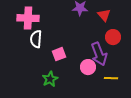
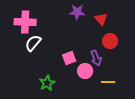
white semicircle: (36, 39) -> (33, 43), turned 36
pink square: (59, 54) -> (69, 58), moved
purple arrow: (99, 54) -> (96, 58), size x0.7

